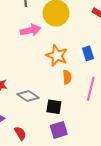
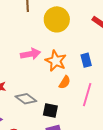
pink arrow: (31, 30) -> (30, 54), moved
orange semicircle: (67, 77) -> (65, 82), turned 32

